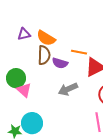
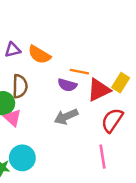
brown semicircle: (44, 55) -> (20, 86), moved
purple semicircle: (60, 63) -> (67, 85), moved

